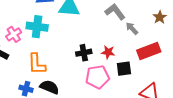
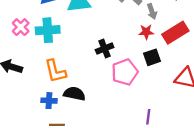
gray arrow: (132, 28) -> (152, 11), turned -144
pink cross: (14, 34) -> (21, 27), moved
red star: (108, 52) -> (146, 32), moved

